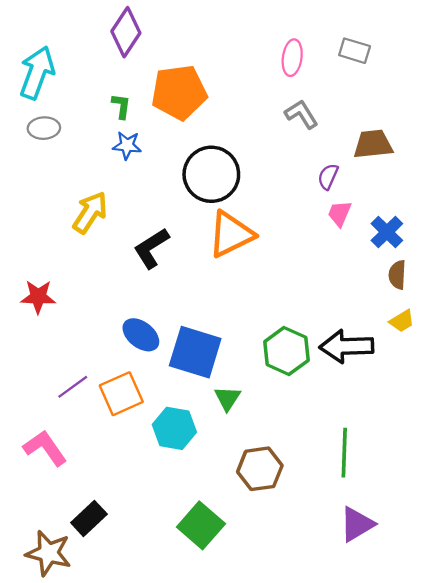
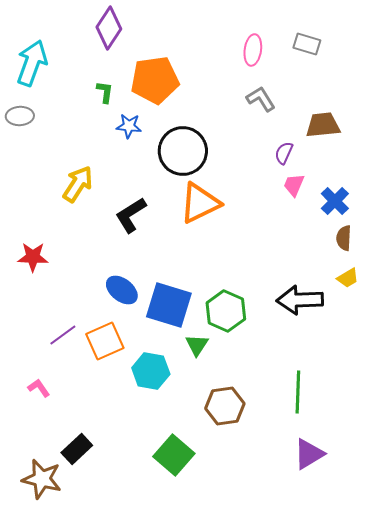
gray ellipse: (44, 128) -> (20, 116), moved
blue star: (127, 145) -> (129, 126), moved
green hexagon: (286, 351) -> (226, 311), moved
pink L-shape: (45, 448) -> (39, 388), size x0.6

